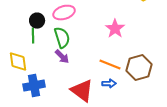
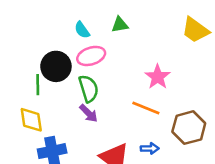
black circle: (37, 21) -> (56, 66), size x1.5
green line: (33, 36) -> (38, 85), moved
orange line: (110, 65) -> (146, 108), moved

